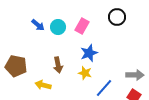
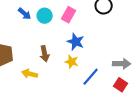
blue star: (89, 53) -> (76, 42), turned -30

